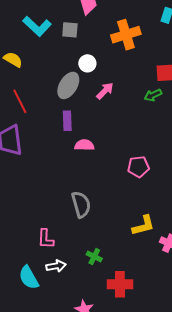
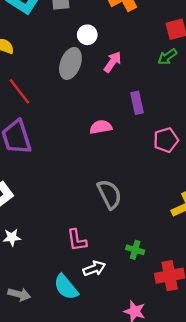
purple rectangle: (67, 121) -> (137, 103), moved

